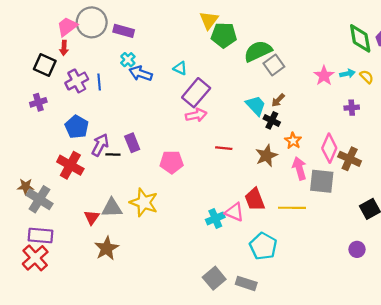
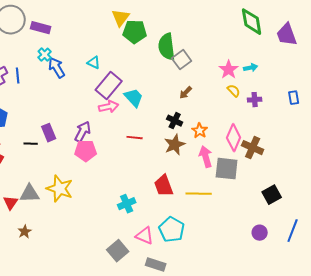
green diamond: (360, 38) -> (252, 22), moved
green semicircle: (258, 51) -> (167, 47), turned -72
blue arrow: (141, 74) -> (57, 68), turned 40
yellow semicircle: (367, 77) -> (234, 91), moved
cyan trapezoid: (256, 106) -> (134, 98), moved
black cross: (272, 120) -> (175, 121), moved
purple arrow: (100, 145) -> (83, 132), moved
pink triangle: (234, 212) -> (145, 236), moved
brown star: (107, 248) -> (25, 232), size x0.6
gray square: (214, 278) -> (118, 251), moved

